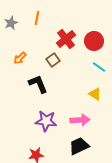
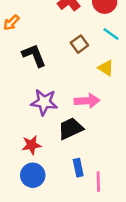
brown square: (53, 60) -> (79, 44), moved
black trapezoid: (79, 146) -> (71, 129), moved

